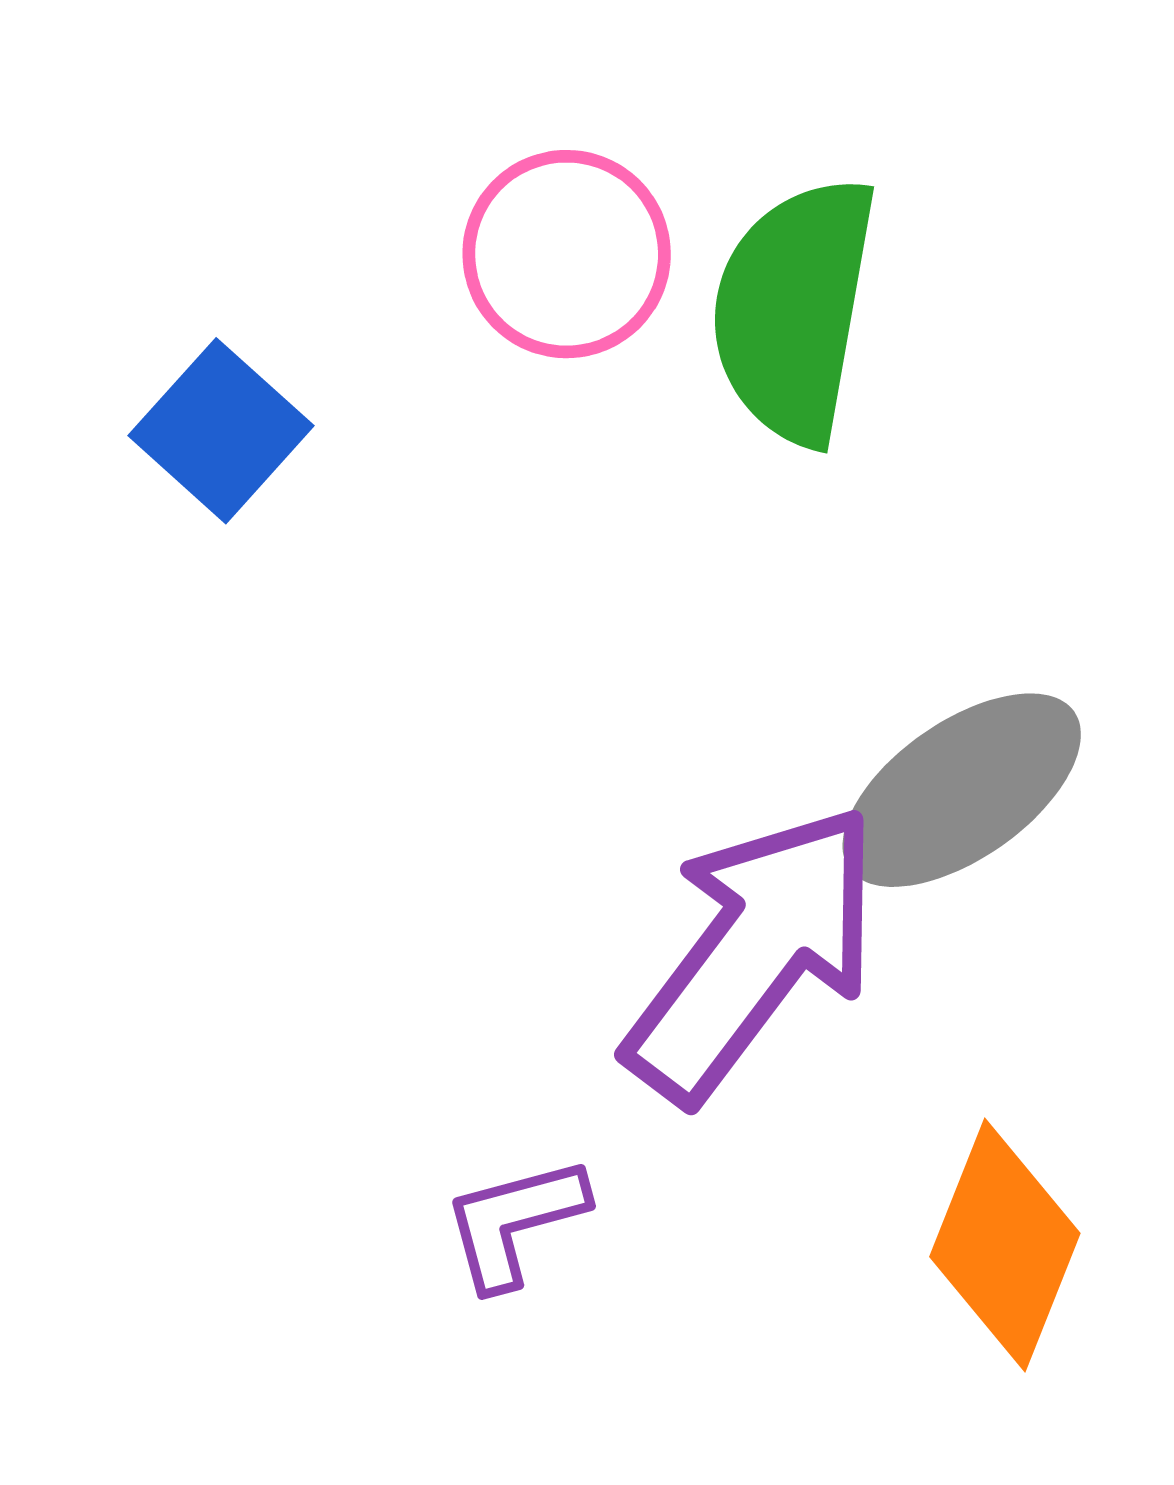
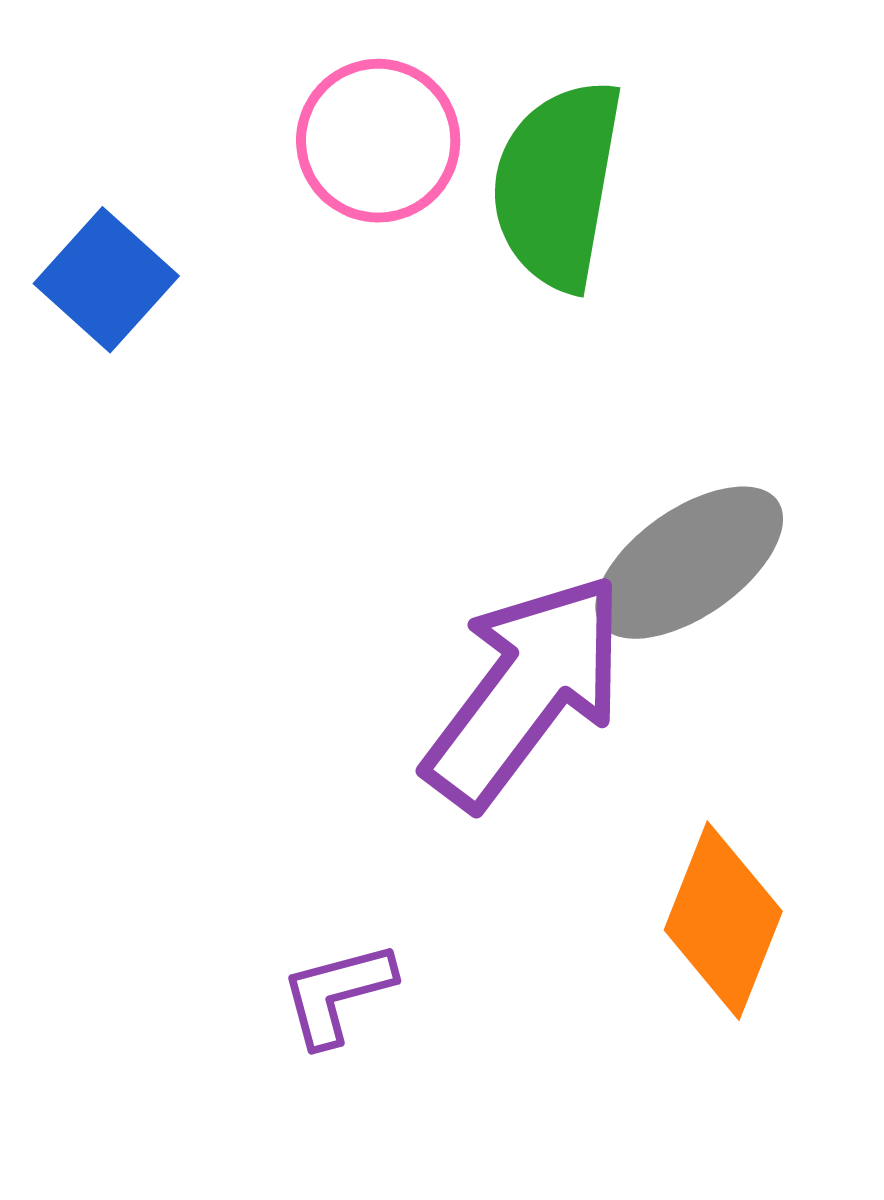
purple L-shape: (515, 1222) -> (337, 994), moved

